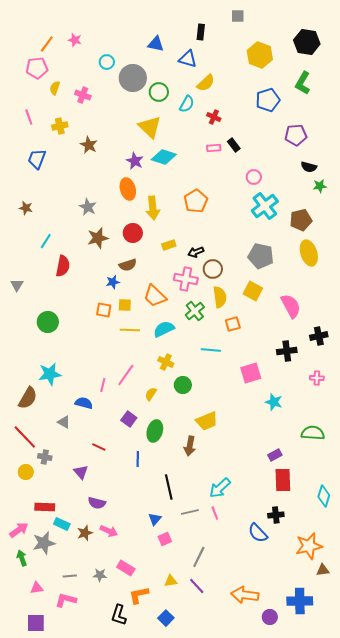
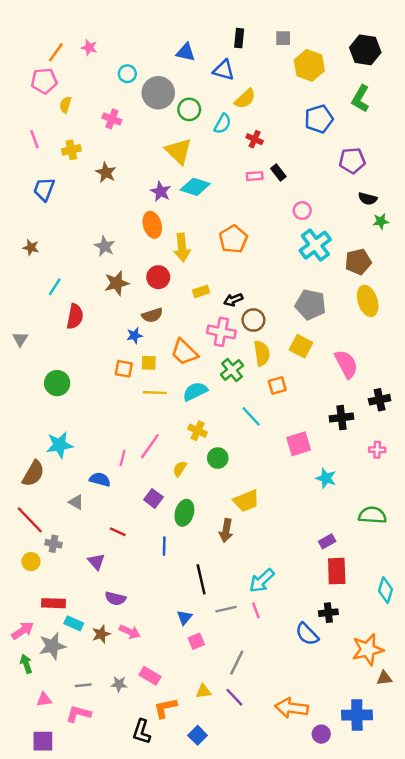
gray square: (238, 16) -> (283, 38), moved
pink cross: (83, 95) -> (112, 119), moved
cyan line: (211, 350) -> (251, 416), turned 42

